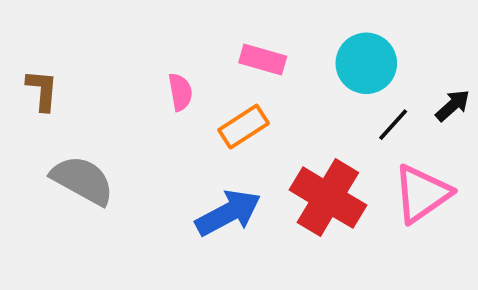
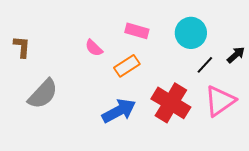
pink semicircle: (180, 92) -> (94, 48), turned 144
gray semicircle: (82, 180) -> (43, 94), turned 104

